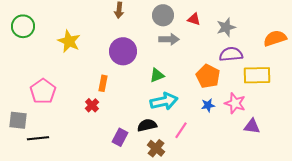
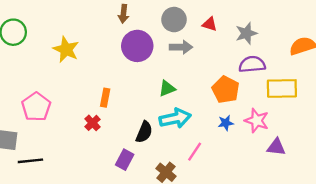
purple circle: (123, 51) -> (137, 46), moved
black semicircle: (147, 125) -> (144, 132), moved, turned 126

